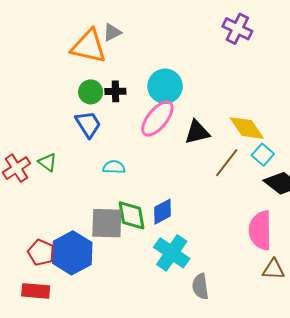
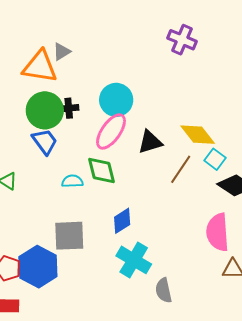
green circle: (91, 92) -> (45, 110), size x1.6
green diamond: (132, 215) -> (101, 170), moved

